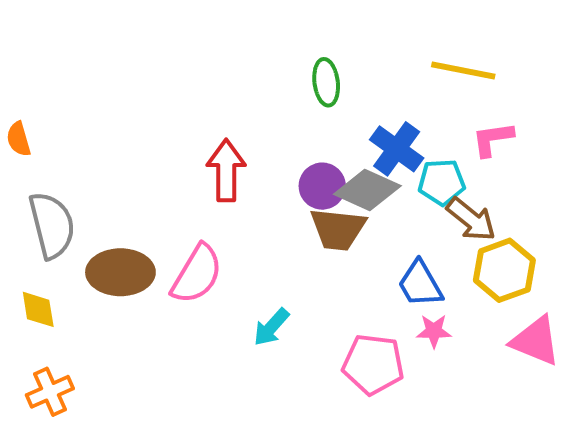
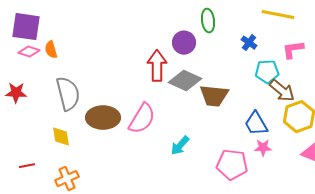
blue cross: (397, 149) -> (249, 43), moved, size x0.6
purple circle: (322, 186) -> (184, 43), moved
gray diamond: (367, 190) -> (185, 81), moved

